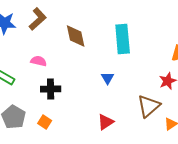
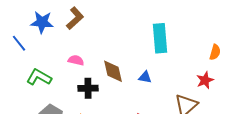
brown diamond: (76, 36) -> (113, 71), moved
blue triangle: (108, 78) -> (145, 77), turned -48

